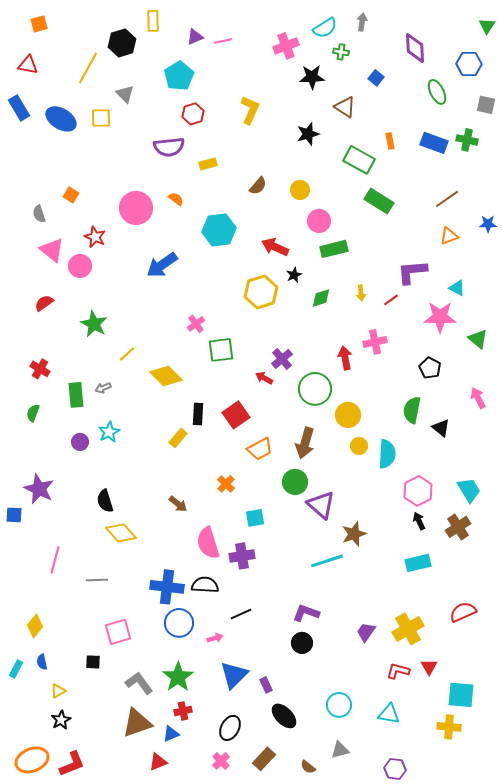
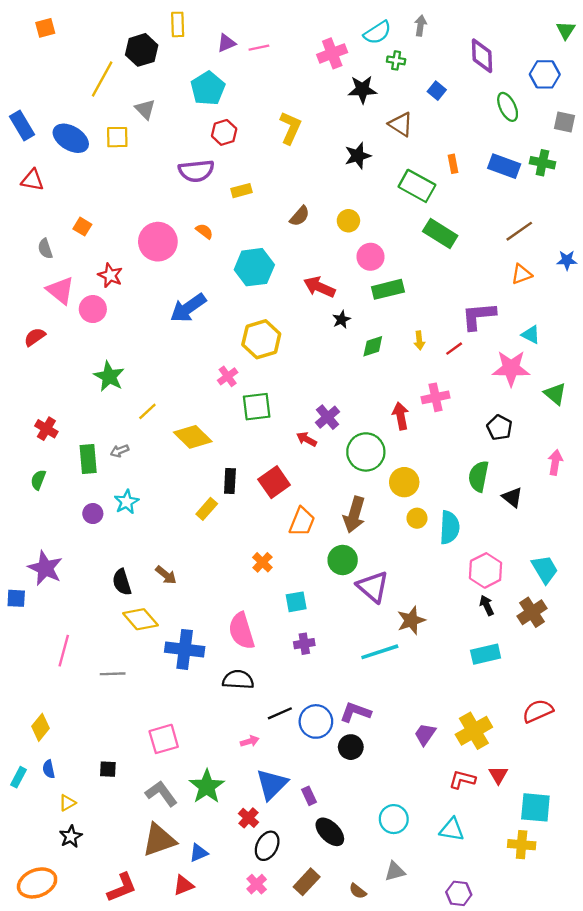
red triangle: (28, 65) -> (32, 180), moved
yellow hexagon: (261, 292) -> (261, 339), moved
red semicircle: (44, 303) -> (35, 337), moved
pink arrow: (478, 398) -> (555, 462), turned 35
orange trapezoid: (260, 449) -> (302, 522), turned -40
brown arrow: (178, 504) -> (166, 575), moved
purple cross: (242, 556) -> (304, 644), moved, size x0.7
blue cross: (167, 587) -> (185, 649), moved
blue circle: (179, 623) -> (316, 721), moved
pink square: (118, 632) -> (164, 739), moved
red cross: (183, 711) -> (249, 818), moved, turned -36
red L-shape: (72, 764) -> (122, 888), moved

